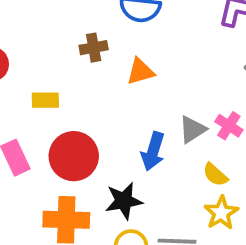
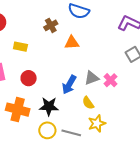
brown cross: (94, 48) -> (51, 25), turned -32
red circle: (74, 156) -> (29, 78), size x0.6
yellow semicircle: (215, 175) -> (88, 103), moved

